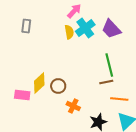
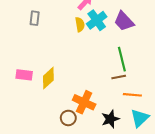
brown circle: (58, 86) -> (68, 118), moved
pink rectangle: (22, 95) -> (24, 75), moved
orange cross: (73, 106) -> (84, 102), size x1.5

